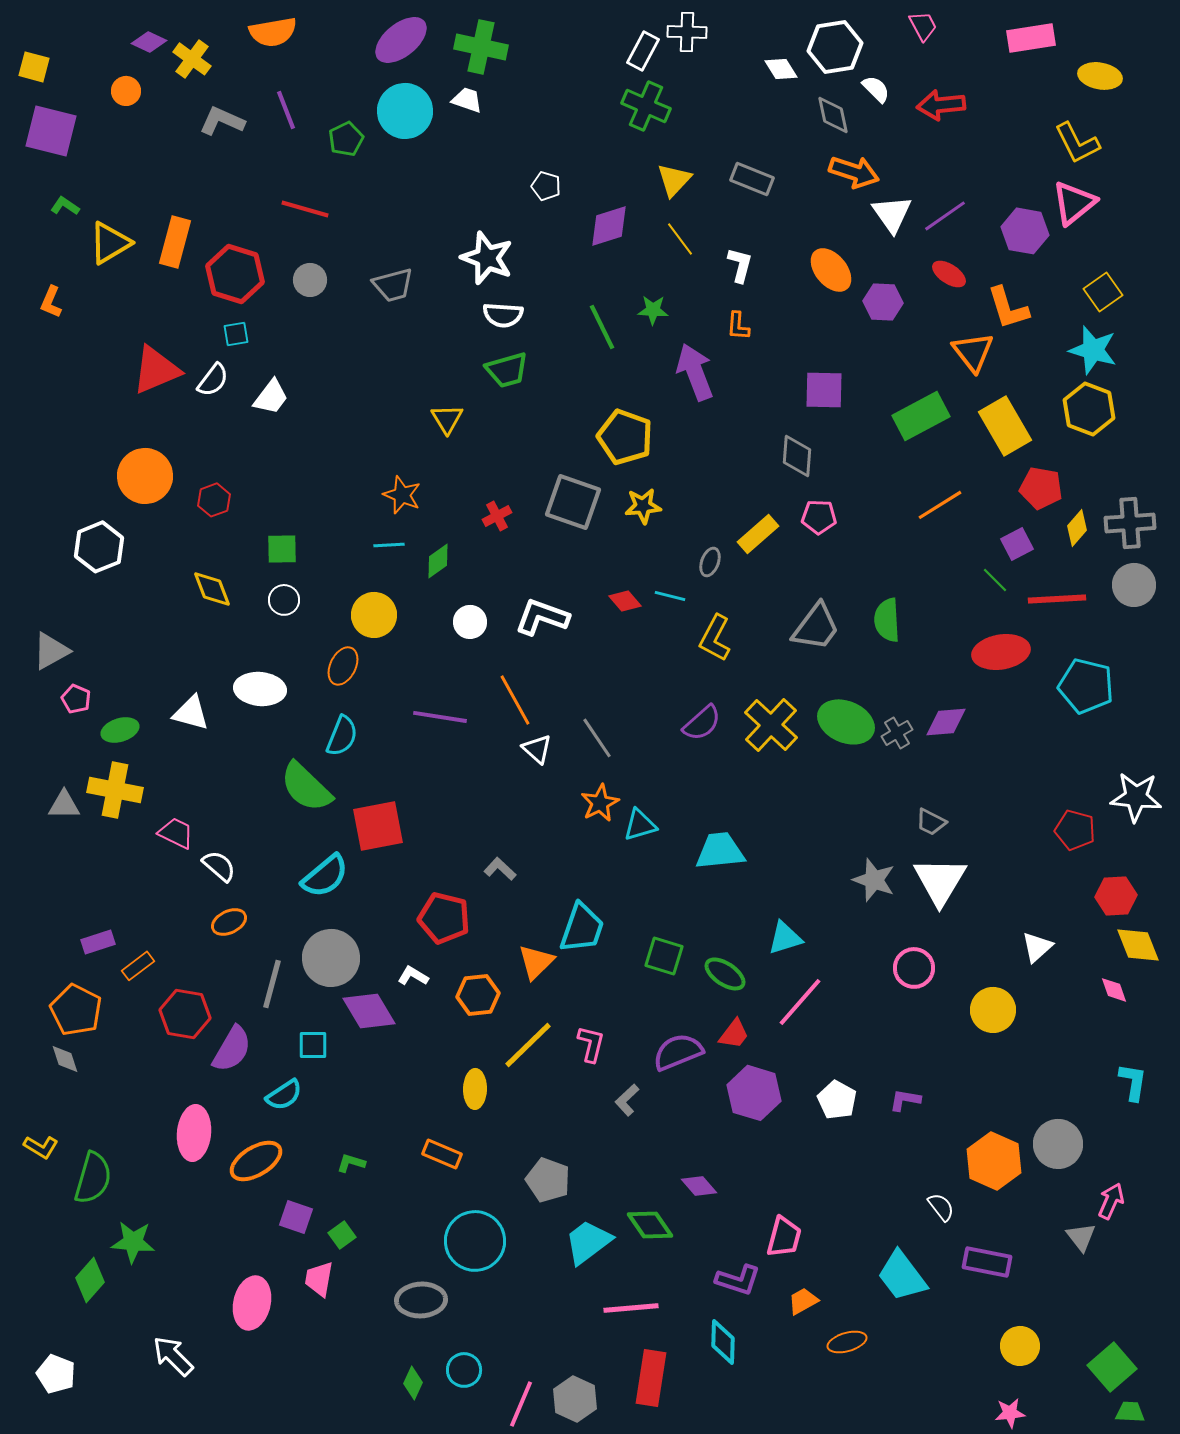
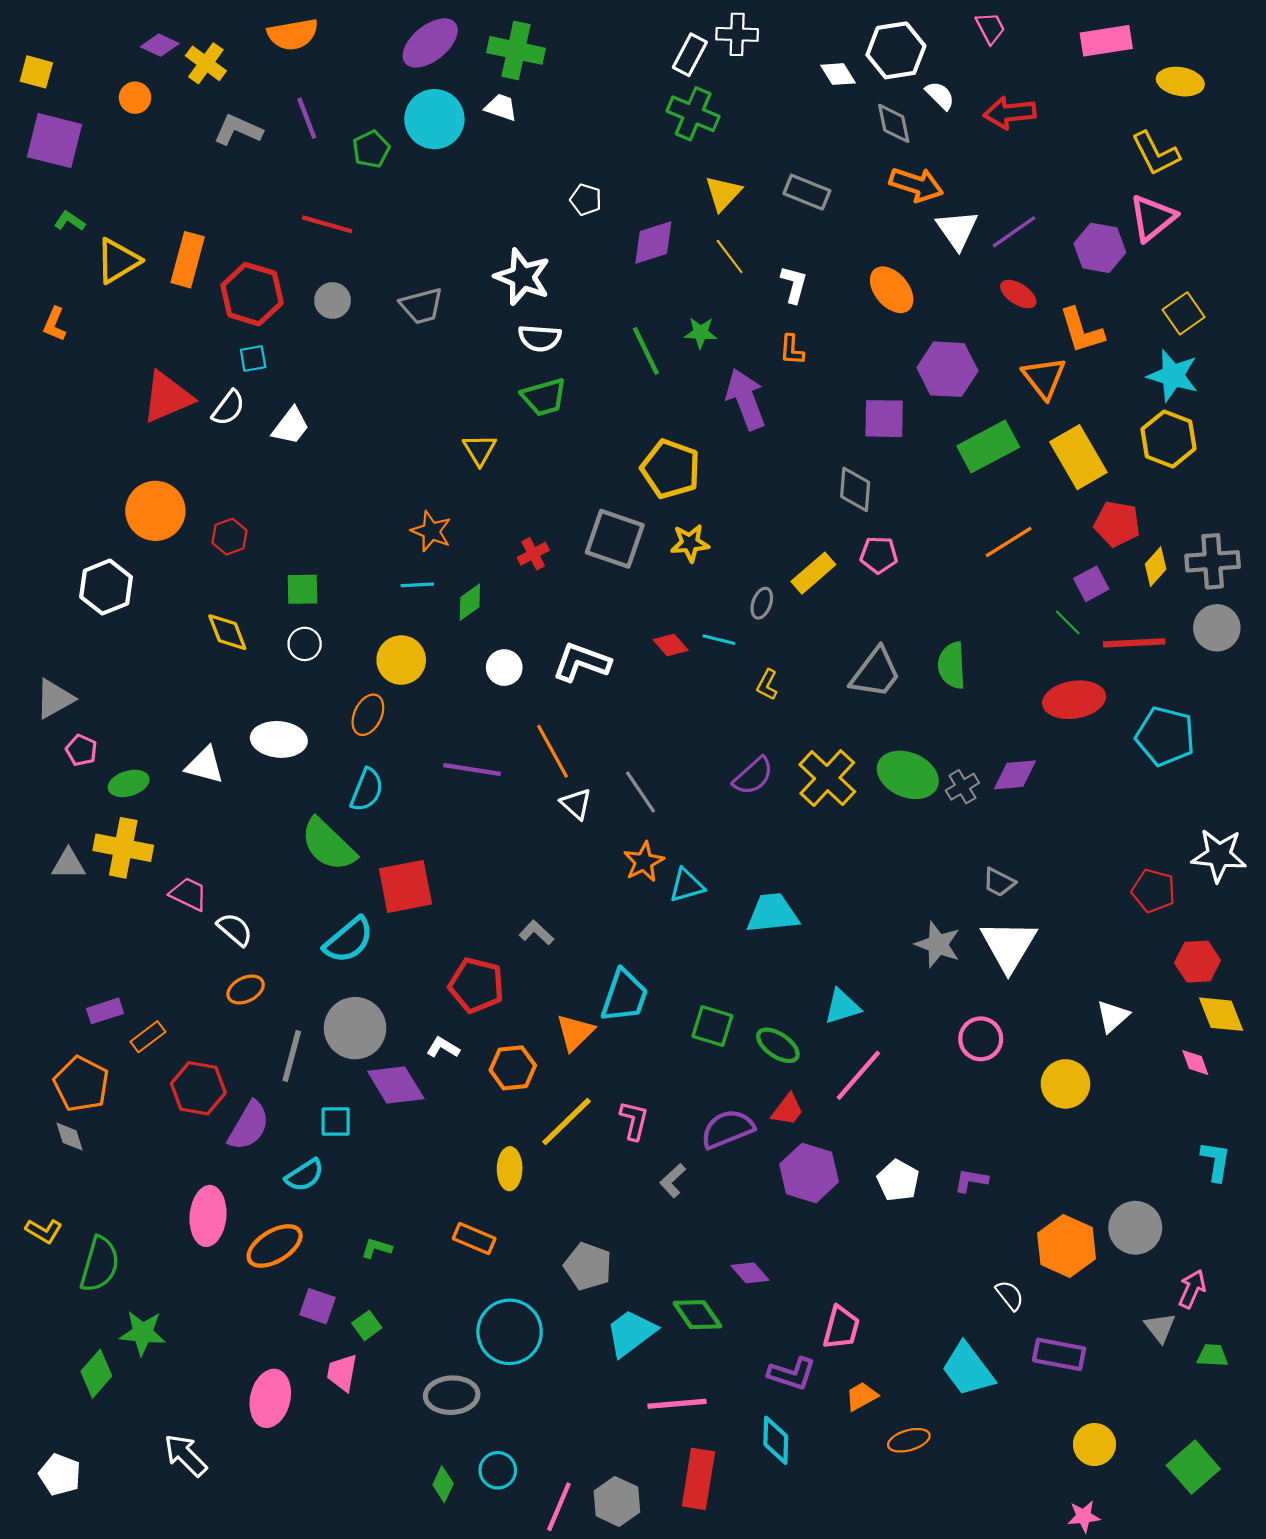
purple hexagon: (883, 302) -> (947, 369), moved, size x1.4
yellow L-shape: (715, 638) -> (767, 685), size x0.6
green trapezoid: (1130, 1412) -> (1213, 1355), moved

